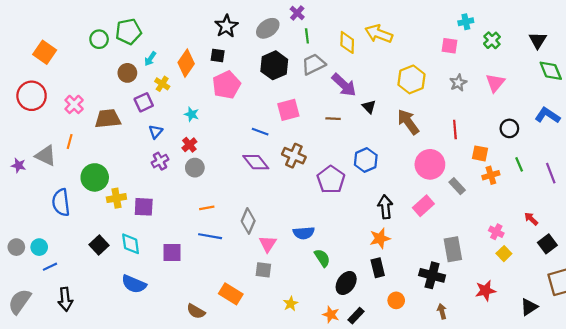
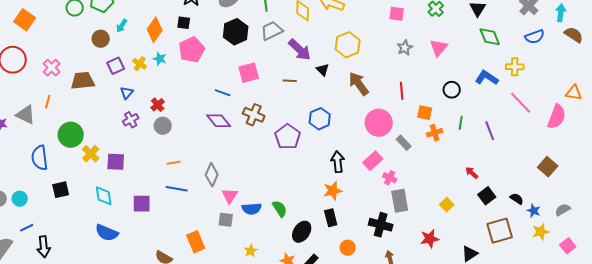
yellow hexagon: (411, 79) -> (348, 45), moved
yellow cross: (162, 84) -> (140, 64), moved
cyan star: (192, 114) -> (160, 59), moved
green line: (519, 164) -> (461, 123), turned 32
yellow cross: (116, 198) -> (91, 154), turned -36
pink cross: (496, 232) -> (390, 178), moved
blue semicircle: (304, 233) -> (252, 209), moved
black square: (99, 245) -> (61, 190), moved, turned 30
blue line: (50, 267) -> (27, 228), moved
orange rectangle: (231, 294) -> (196, 242), turned 35

